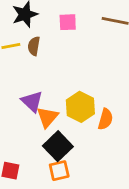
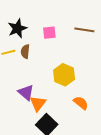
yellow hexagon: (80, 107) -> (64, 75), moved
orange semicircle: (105, 119) -> (81, 103), turned -63

